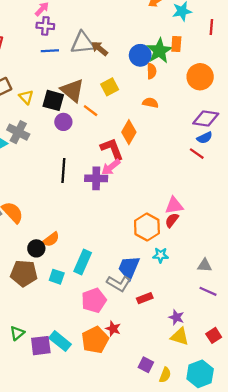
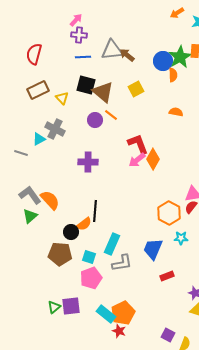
black square: (53, 100) -> (86, 85), moved
orange semicircle: (150, 103) -> (176, 112), moved
orange line: (91, 111) -> (111, 115), moved
orange diamond: (129, 132) -> (153, 159), moved
black line: (63, 170) -> (95, 211), moved
purple cross: (96, 178) -> (88, 162), moved
gray L-shape: (119, 283) -> (122, 263), moved, turned -40
pink pentagon: (94, 300) -> (91, 278), moved
red star: (113, 329) -> (119, 331), moved
cyan rectangle: (60, 341) -> (106, 314), moved
purple square: (41, 346) -> (71, 306), moved

